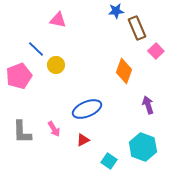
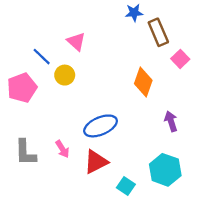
pink triangle: (58, 20) -> (76, 42), moved, turned 30
red triangle: (83, 140) -> (96, 162), size x1.6

